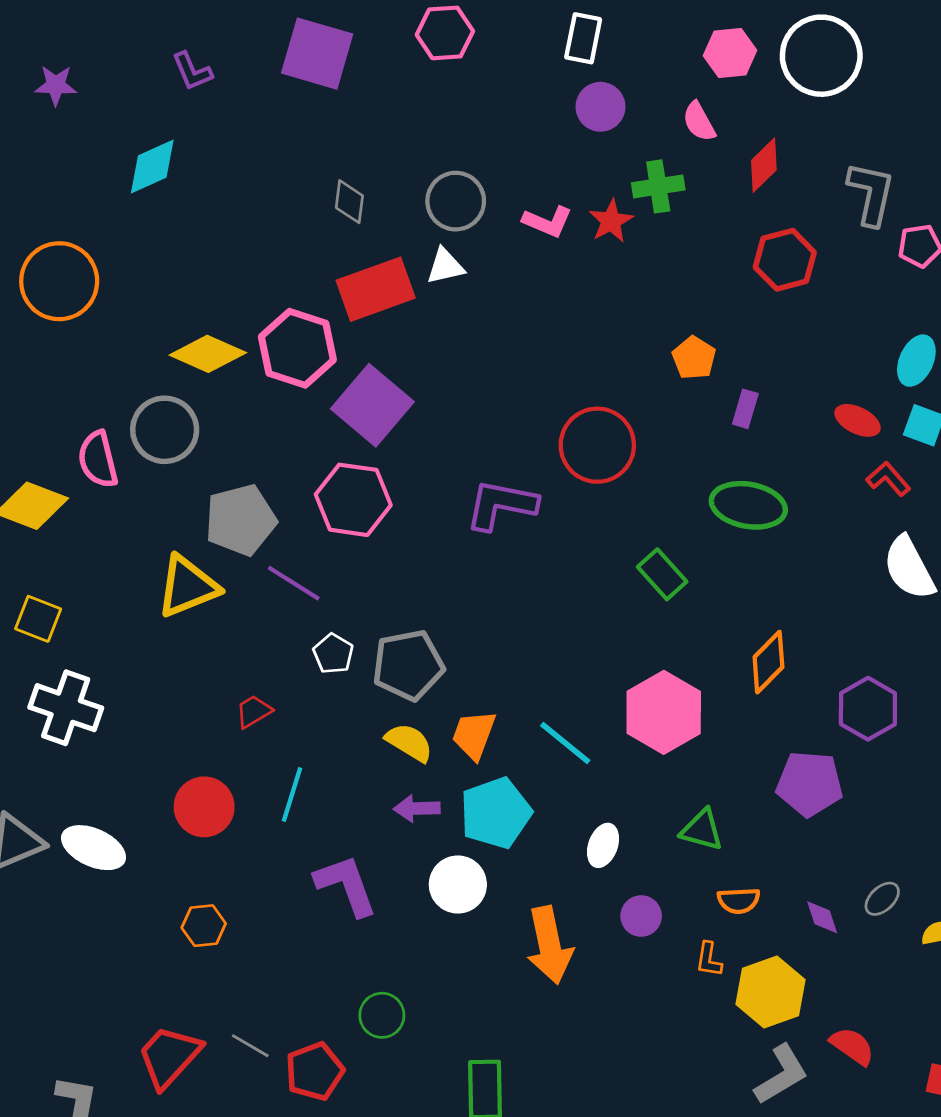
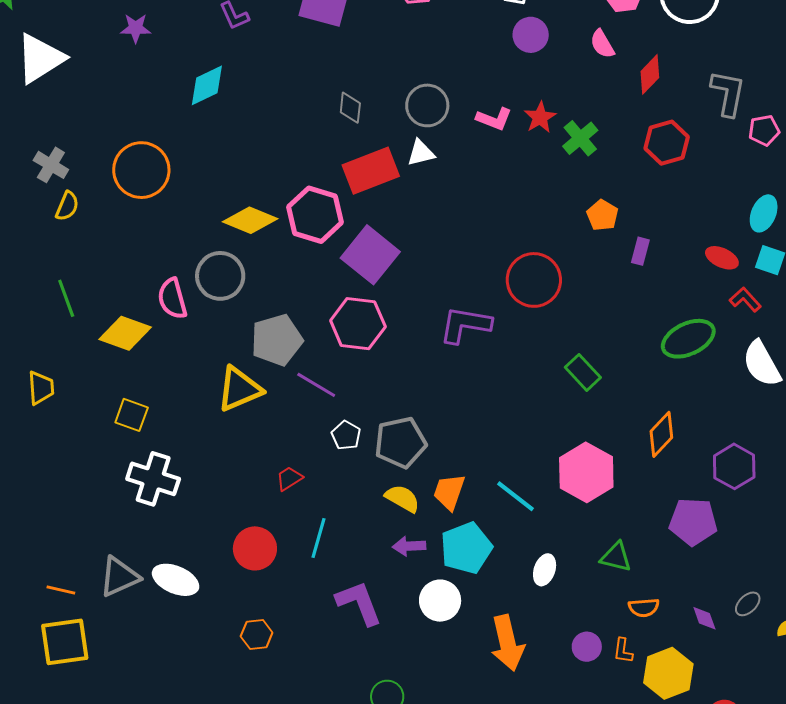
green cross: (658, 186) -> (580, 138), moved, turned -30
green ellipse: (748, 505) -> (688, 339), moved, turned -34
purple circle: (641, 916) -> (587, 647), moved

